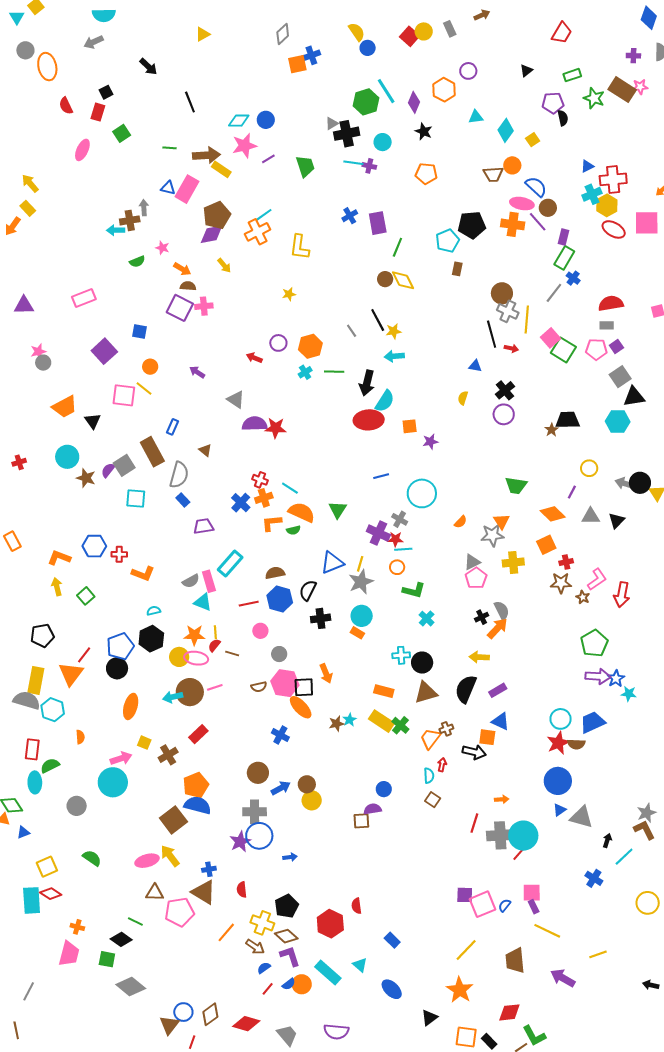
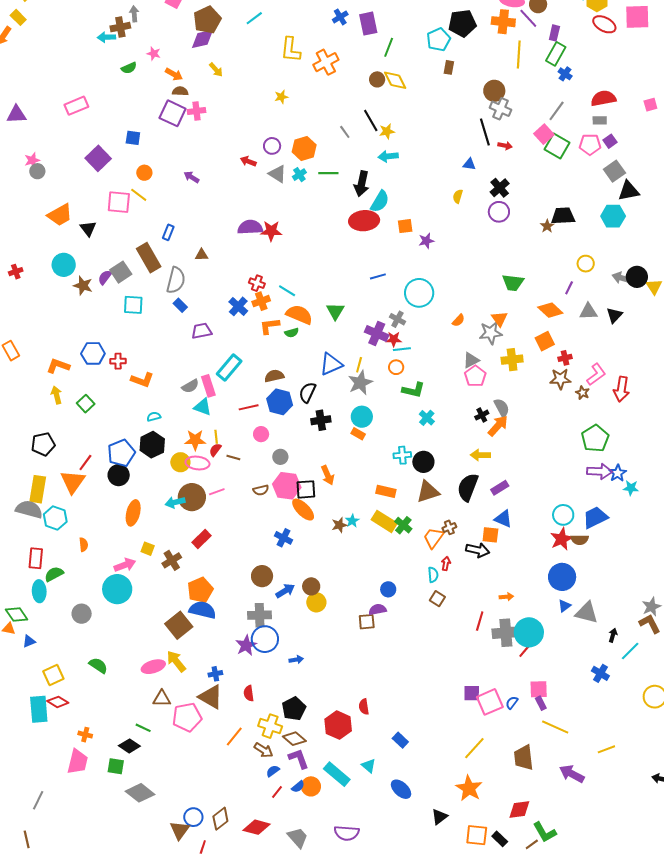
orange cross: (258, 232) -> (326, 62), moved
gray line: (554, 293) -> (557, 111), moved
yellow line: (527, 320) -> (519, 54), moved
gray triangle: (236, 400) -> (277, 174), moved
brown triangle: (205, 450) -> (202, 255), turned -40

